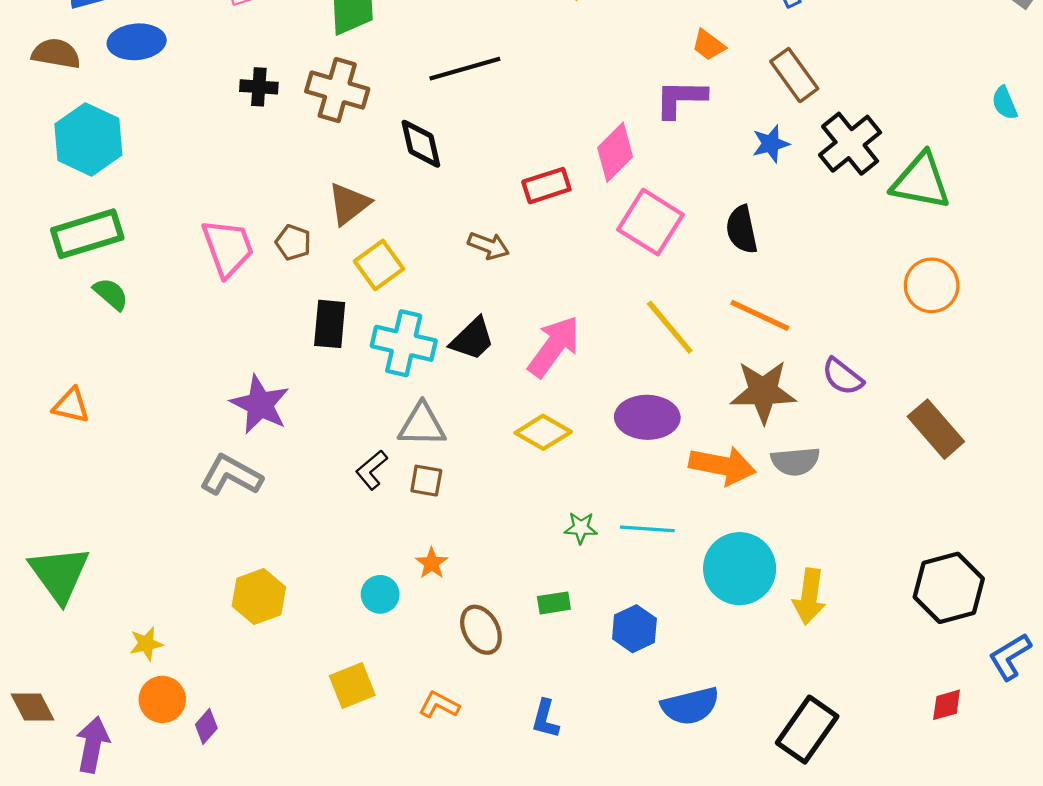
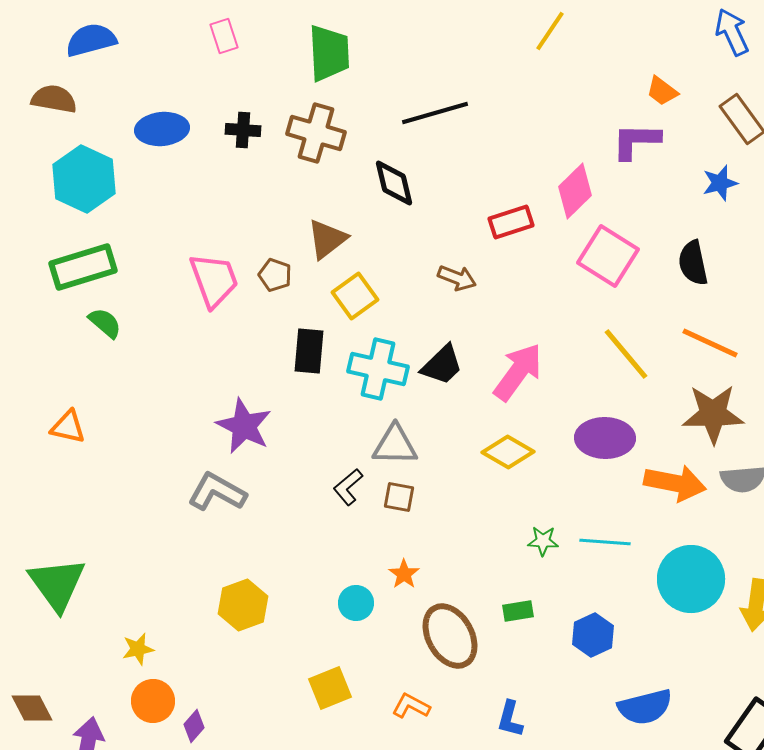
blue ellipse: (137, 42) -> (162, 129), moved
brown ellipse: (481, 630) -> (450, 636), size x1.4

